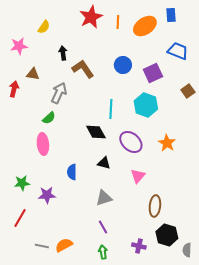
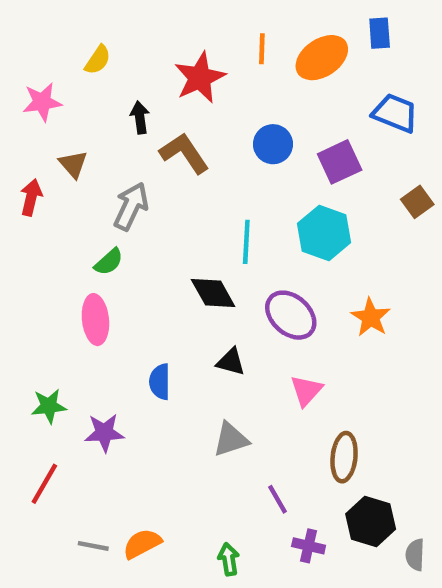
red star: (91, 17) -> (200, 78), moved
brown triangle: (33, 74) -> (73, 164), turned 40
purple line: (103, 227) -> (277, 499), moved

